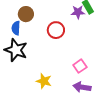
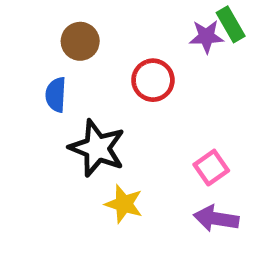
blue semicircle: (16, 28) -> (56, 95), moved
black star: (16, 50) -> (97, 148), moved

